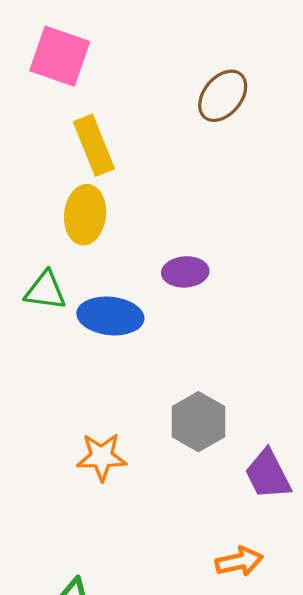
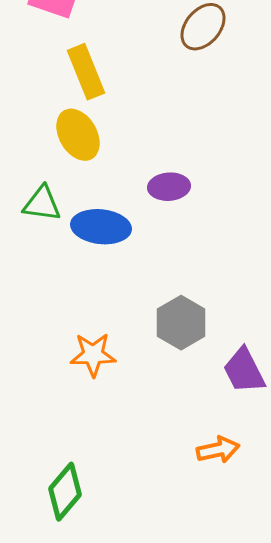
yellow ellipse: (85, 215) -> (78, 135), turned -36

